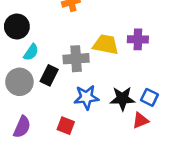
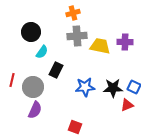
gray cross: (76, 59) -> (77, 36), moved
gray circle: (19, 82) -> (33, 87), moved
red square: (66, 126) -> (75, 127), moved

